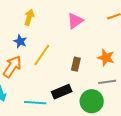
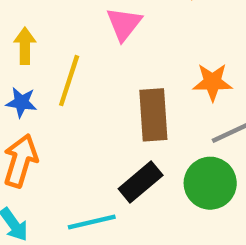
yellow line: (42, 55) -> (69, 81), moved
brown rectangle: (76, 64) -> (153, 115), size x1.6

